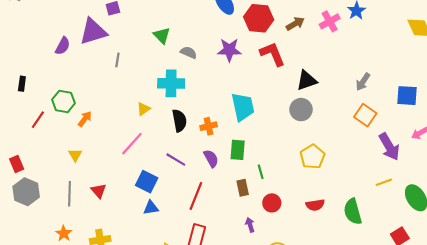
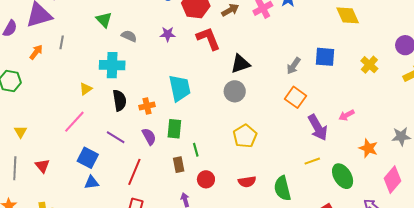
purple star: (229, 50) -> (168, 34), size x0.7
blue square: (407, 96) -> (325, 57), moved
orange arrow: (85, 119) -> (36, 52), moved

